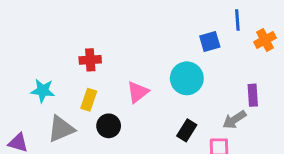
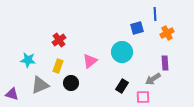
orange cross: (265, 40) -> (167, 33), moved
red cross: (90, 60) -> (59, 40), turned -32

